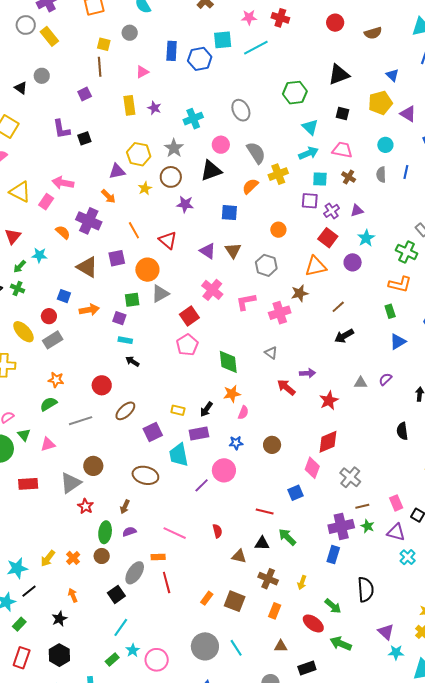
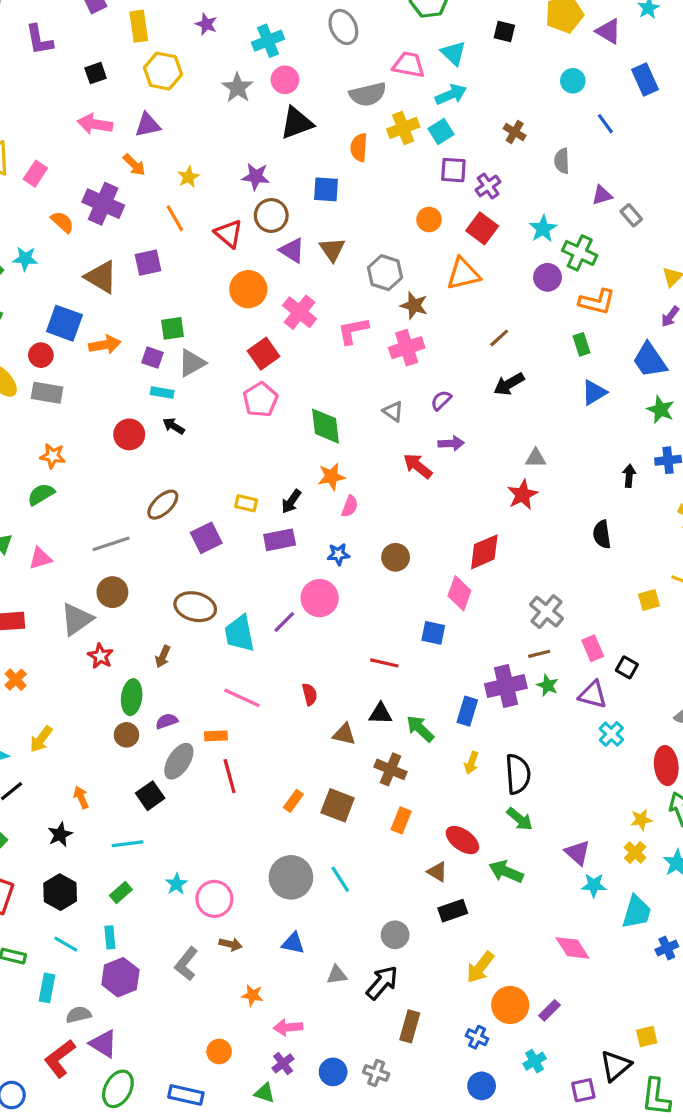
yellow rectangle: (129, 105) -> (139, 26), moved
purple L-shape: (61, 129) -> (39, 40), moved
pink circle: (221, 145) -> (285, 80), moved
pink trapezoid: (342, 150) -> (409, 65), moved
gray semicircle: (256, 153) -> (368, 94), turned 110
yellow hexagon: (139, 154) -> (163, 71), moved
blue line: (406, 172) -> (605, 124), turned -48
gray semicircle: (381, 175) -> (562, 161), moved
brown circle: (171, 177) -> (271, 215), moved
cyan square: (320, 179) -> (441, 132), moved, turned -35
pink arrow: (63, 183) -> (95, 124), moved
orange semicircle: (250, 186) -> (359, 148), turned -42
yellow star: (145, 188) -> (188, 177), moved
purple triangle: (357, 211) -> (602, 195), moved
orange circle: (278, 230) -> (429, 220), moved
green cross: (407, 252) -> (580, 253), moved
purple circle: (353, 262) -> (548, 277), moved
orange circle: (147, 270) -> (248, 289), moved
brown star: (300, 293) -> (414, 305), moved, turned 30
gray triangle: (160, 294) -> (192, 363), moved
blue square: (64, 296) -> (64, 323), size x1.6
gray rectangle: (53, 340) -> (47, 393), turned 42
purple semicircle: (385, 379) -> (441, 400), moved
red circle: (102, 385) -> (129, 434), moved
red star: (329, 400) -> (523, 495), moved
gray line: (81, 421) -> (111, 544), moved
cyan trapezoid: (179, 455) -> (240, 634), moved
gray cross: (350, 477) -> (547, 612), moved
blue square: (296, 493) -> (433, 633), turned 35
purple semicircle: (129, 532) -> (167, 721), moved
green arrow: (287, 537) -> (420, 729), moved
blue rectangle: (333, 555) -> (467, 711), moved
orange cross: (73, 558) -> (16, 680), moved
yellow arrow: (302, 582) -> (471, 763), moved
black semicircle: (366, 590) -> (518, 774), moved
green arrow: (333, 606) -> (520, 819), moved
cyan line: (121, 627) -> (128, 844), moved, turned 48
brown triangle: (281, 646) -> (437, 872), moved, turned 32
green rectangle: (112, 660) -> (121, 892), moved

